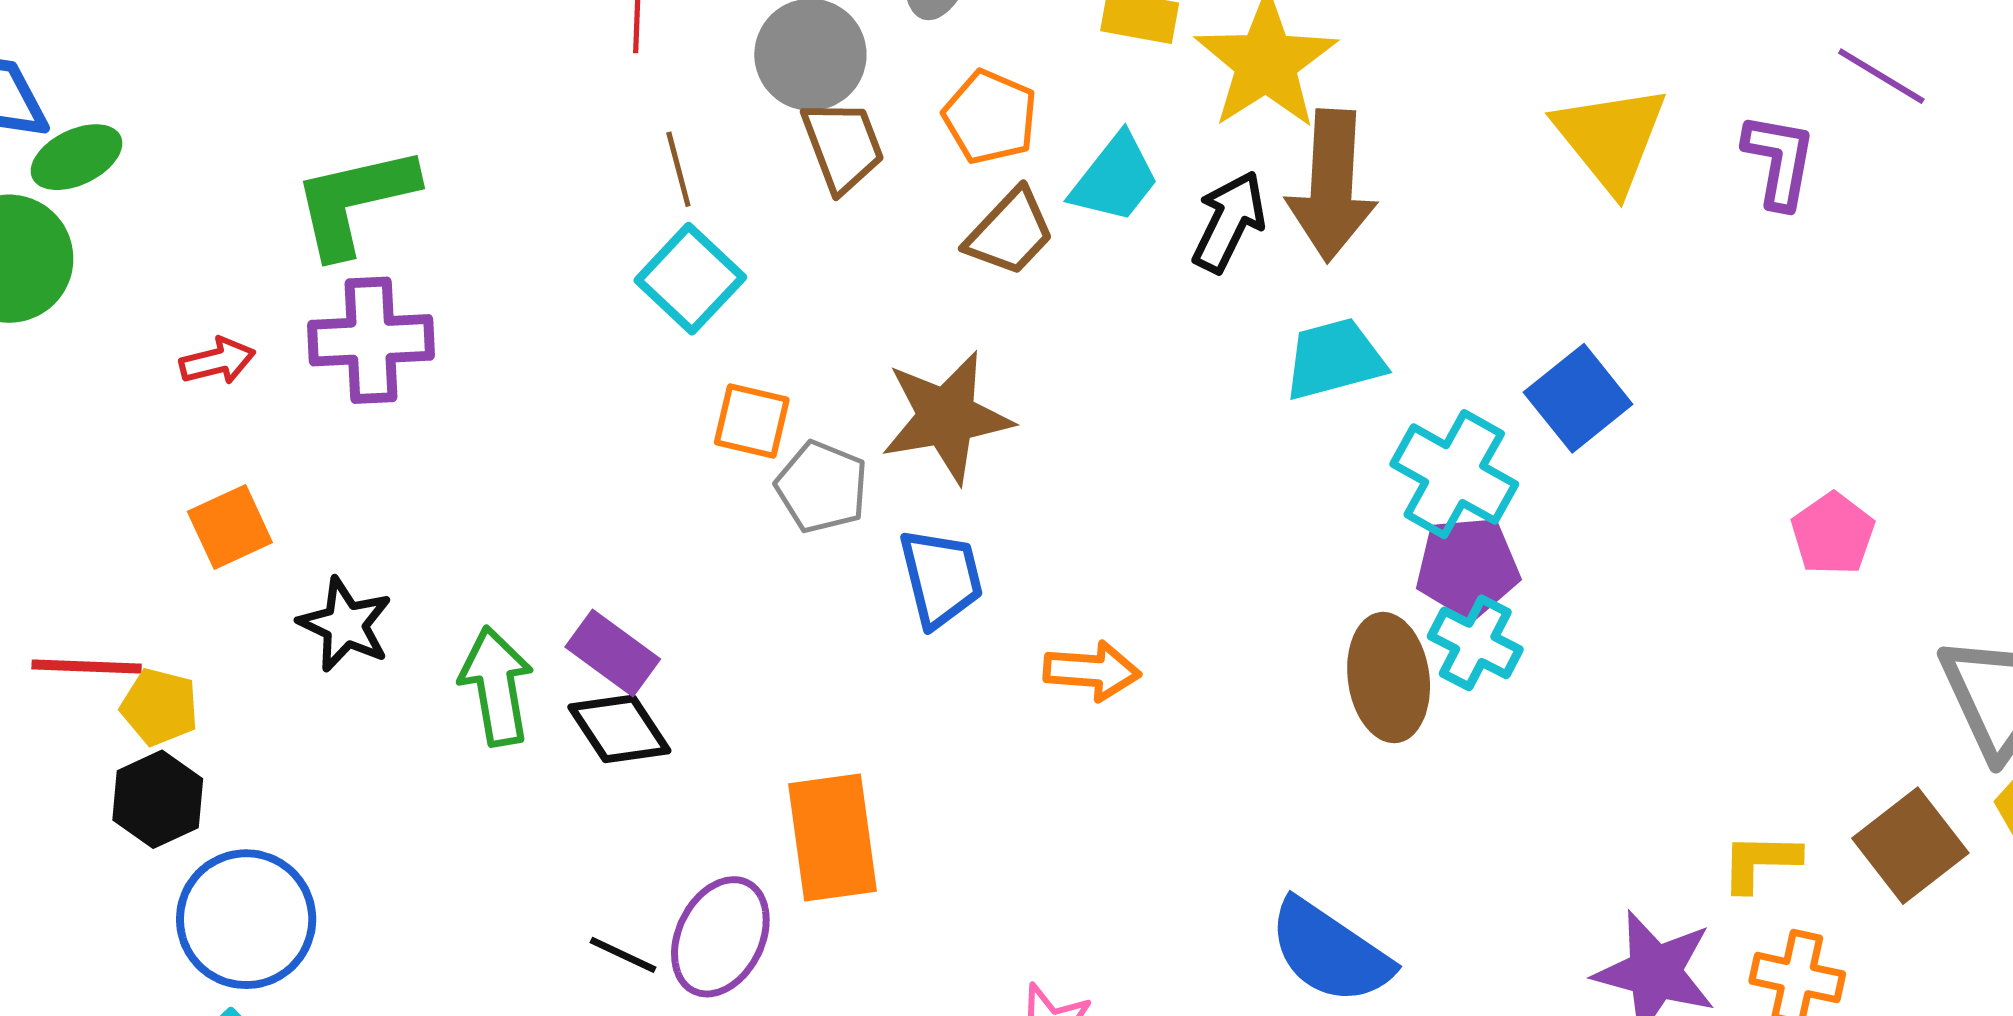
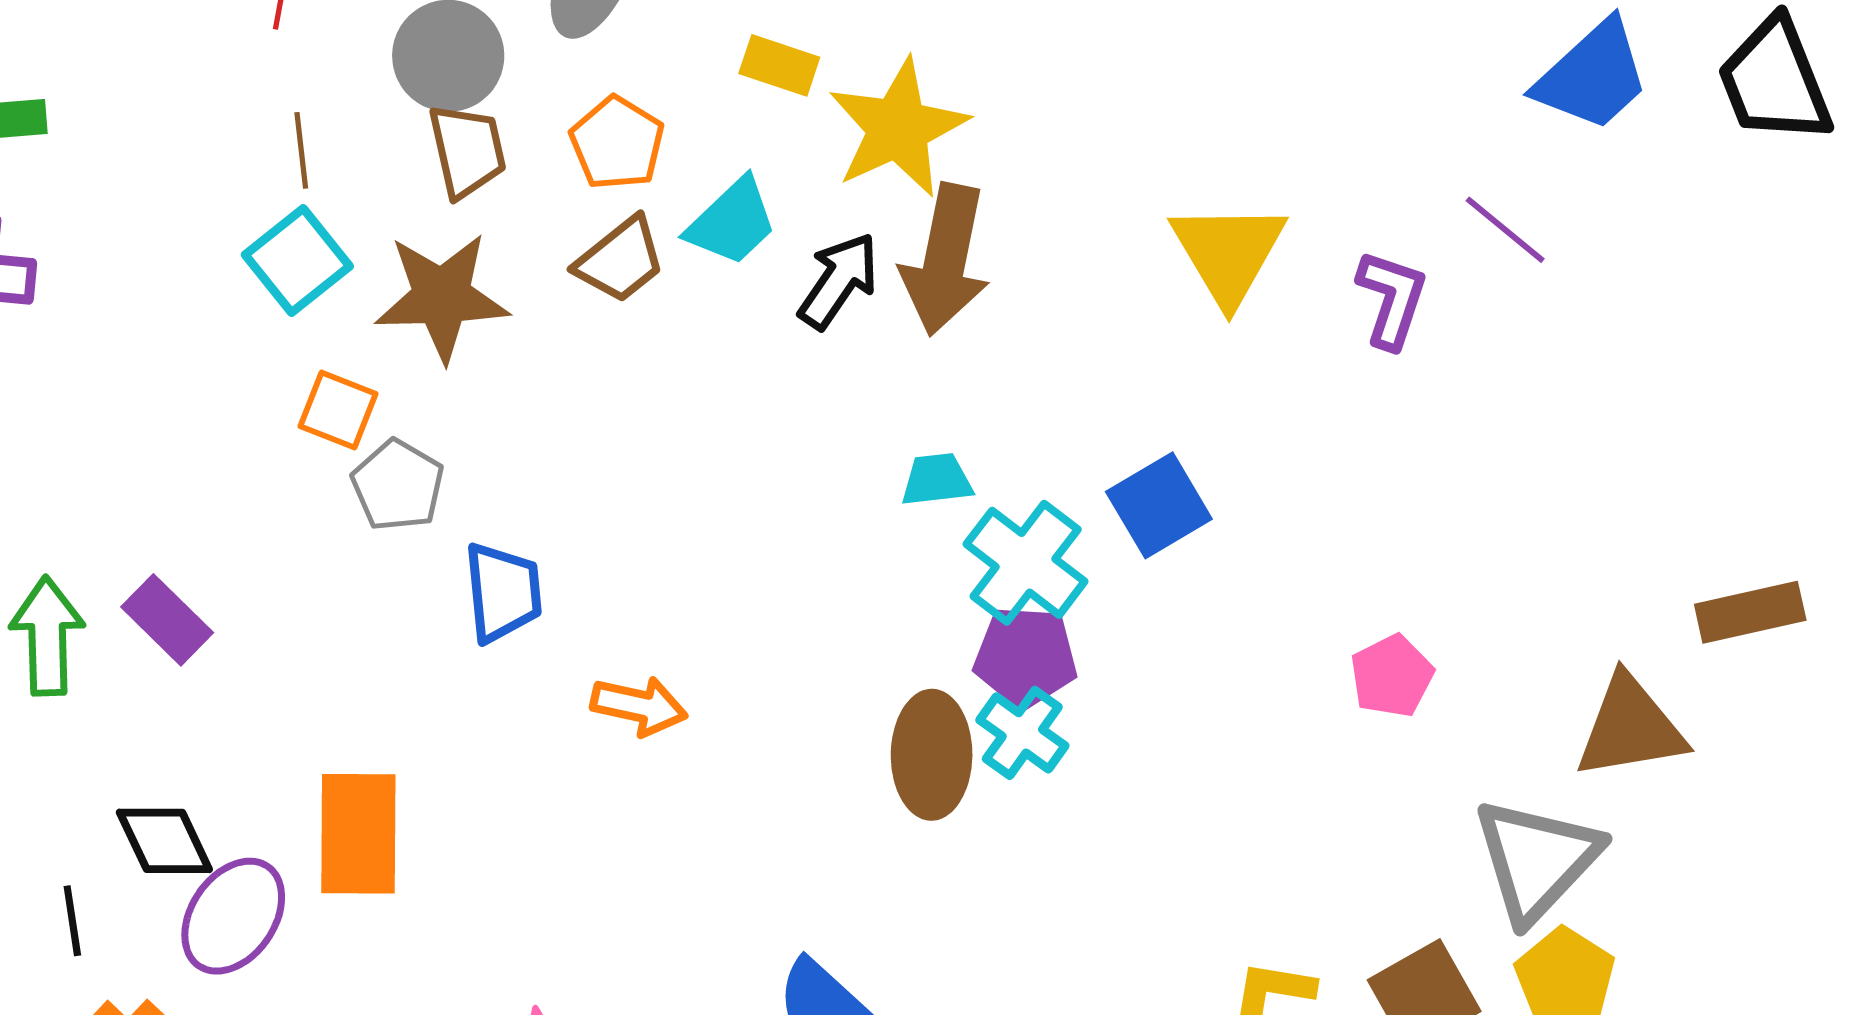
cyan trapezoid: (1334, 359) -> (937, 480), moved, size x0.7
brown star: (947, 417) -> (442, 297), moved
black diamond: (619, 729) -> (164, 841), moved
black line: (623, 955) -> (72, 921), moved, turned 48

